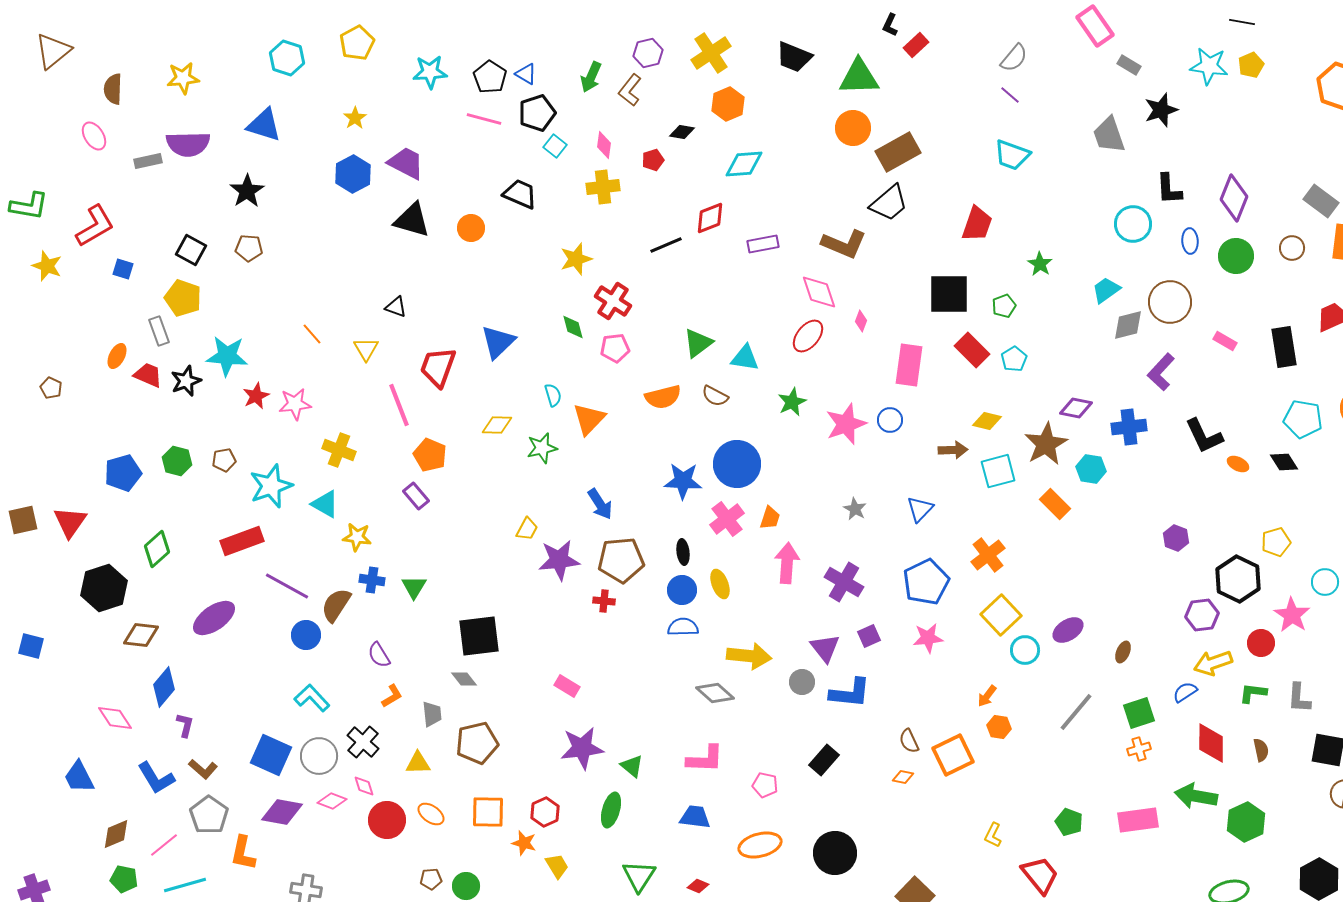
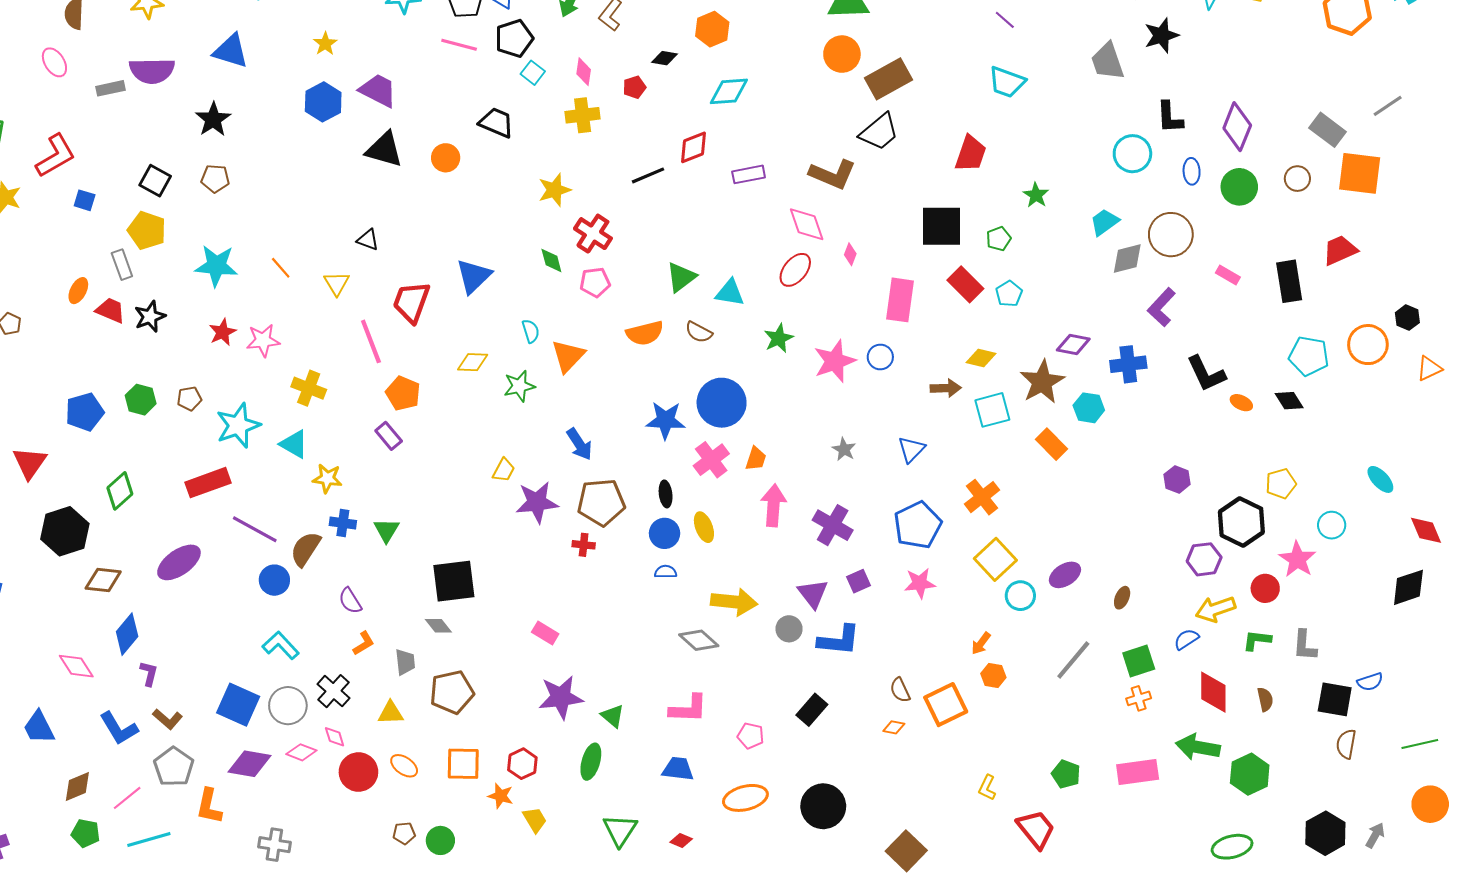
cyan star: (227, 356) -> (216, 266), moved
blue semicircle: (683, 627) -> (666, 572), size x0.7

